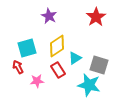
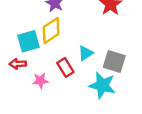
yellow diamond: (57, 46) -> (51, 31), moved
red arrow: (18, 67) -> (18, 64), turned -64

